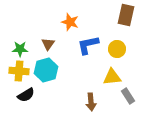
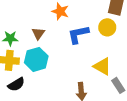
yellow circle: (117, 49) -> (107, 27), moved
yellow triangle: (112, 77) -> (102, 66), turned 36

